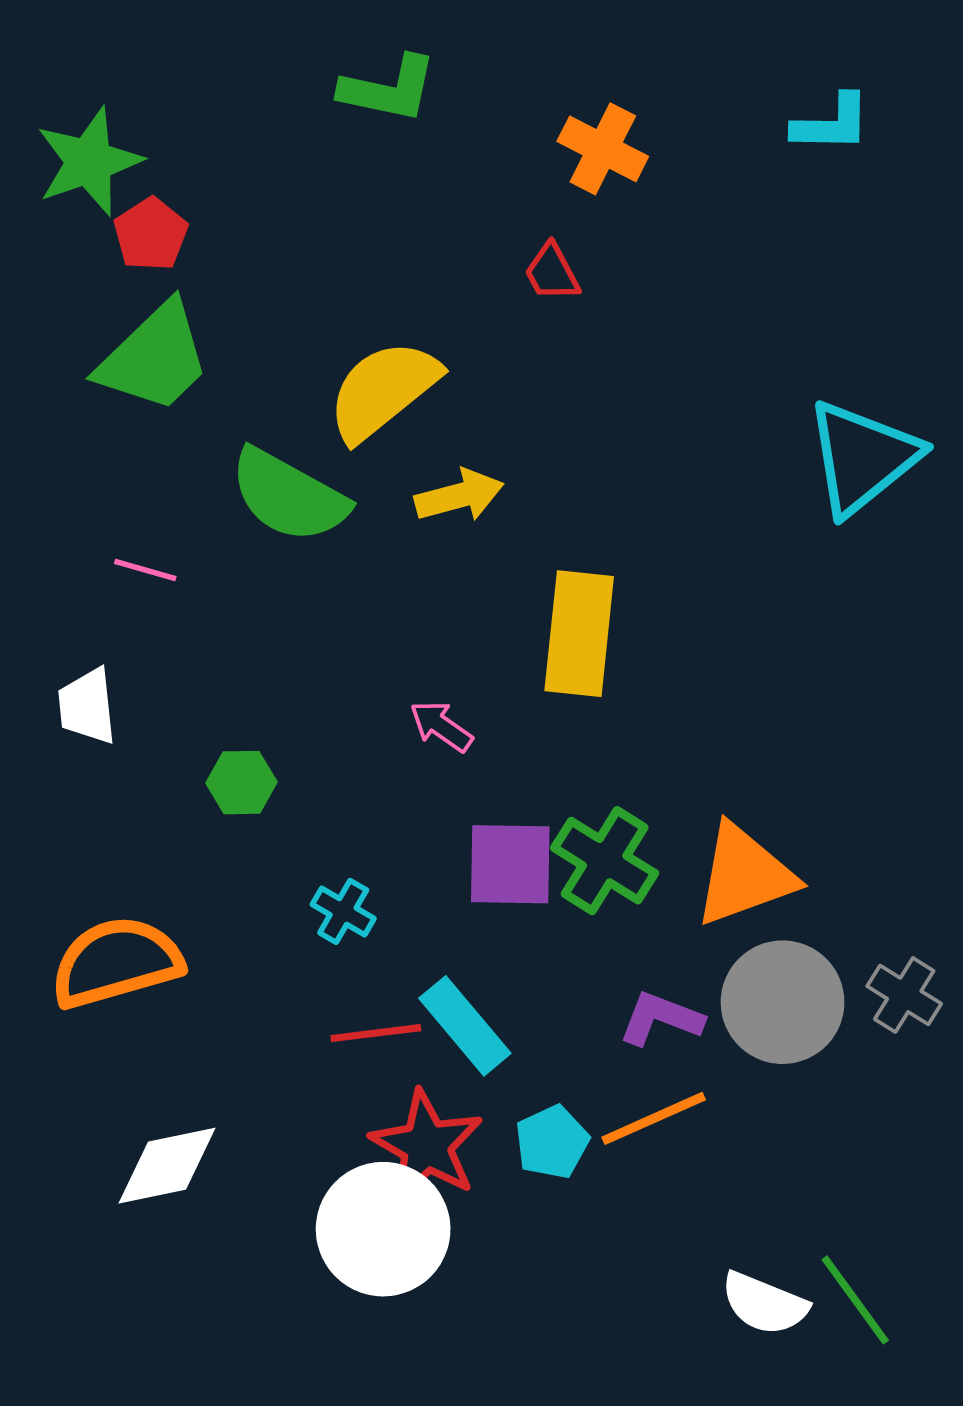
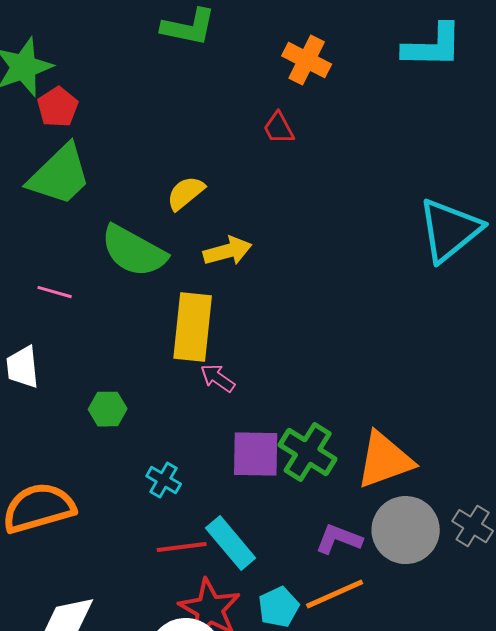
cyan L-shape: (832, 123) -> (433, 46), size x1.4
yellow semicircle: (383, 390) -> (186, 193), size x0.6
yellow rectangle: (579, 634) -> (193, 327), moved

